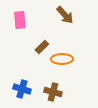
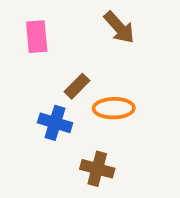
blue cross: (22, 89) -> (55, 123), moved

